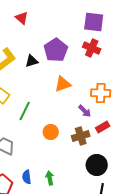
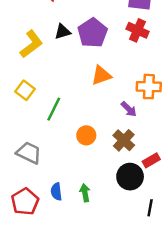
black triangle: (32, 61) -> (63, 32), moved
red rectangle: (103, 127) -> (151, 160), moved
brown cross: (81, 136) -> (124, 140), turned -30
black circle: (97, 165) -> (130, 177), moved

